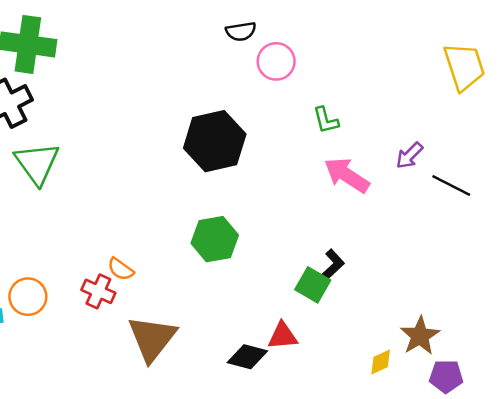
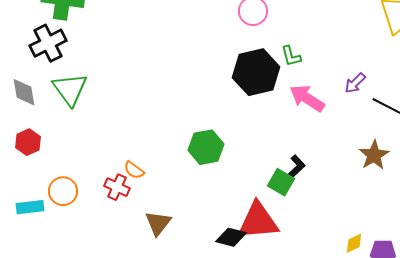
black hexagon: (215, 141) -> (256, 72), moved
red triangle: (283, 336) -> (258, 221), size x1.8
brown star: (420, 336) -> (374, 155), moved
brown triangle: (152, 338) -> (158, 223), size x0.7
yellow diamond: (381, 362) -> (354, 243), moved

